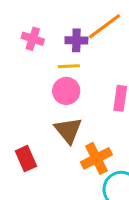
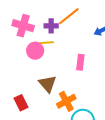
pink cross: (33, 39) -> (23, 26), size x1.5
pink circle: (66, 91) -> (35, 51), moved

